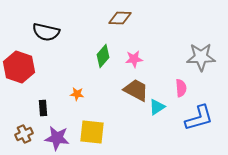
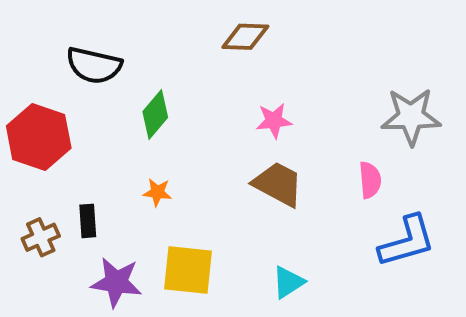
green diamond: (103, 56) -> (155, 115), moved
cyan triangle: (157, 107) -> (288, 282), moved
brown cross: (24, 134) -> (41, 237), moved

